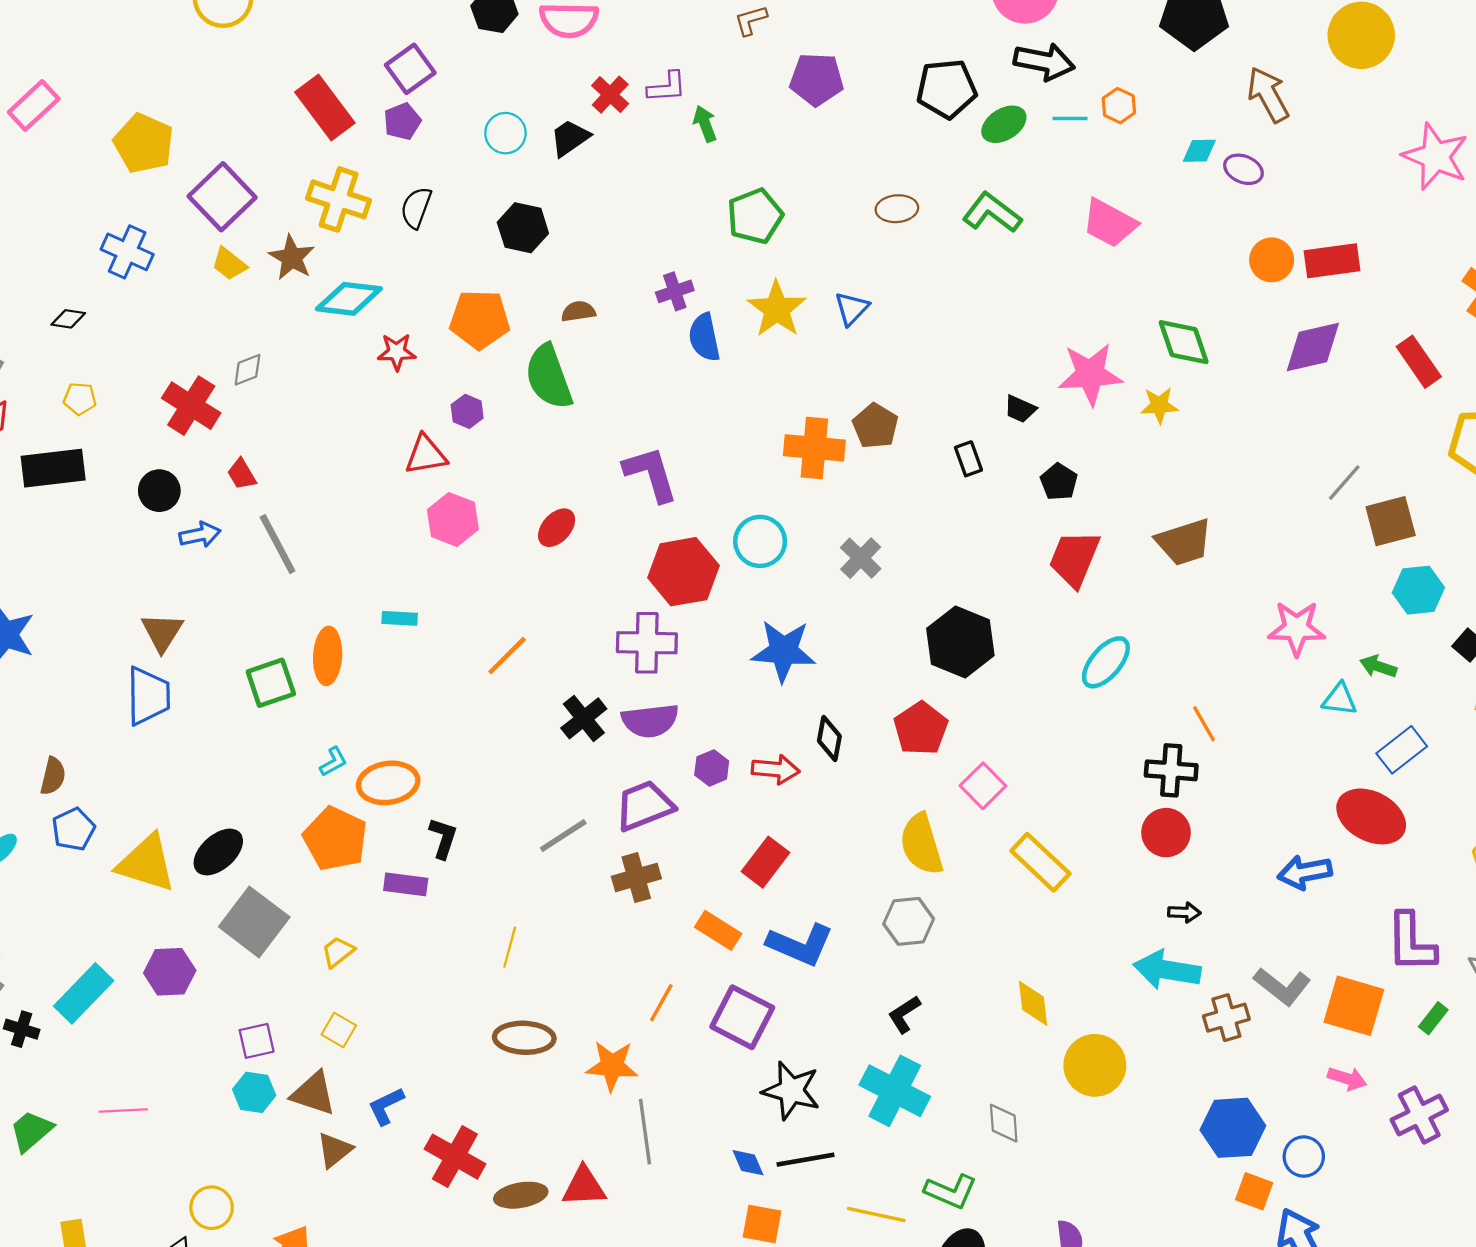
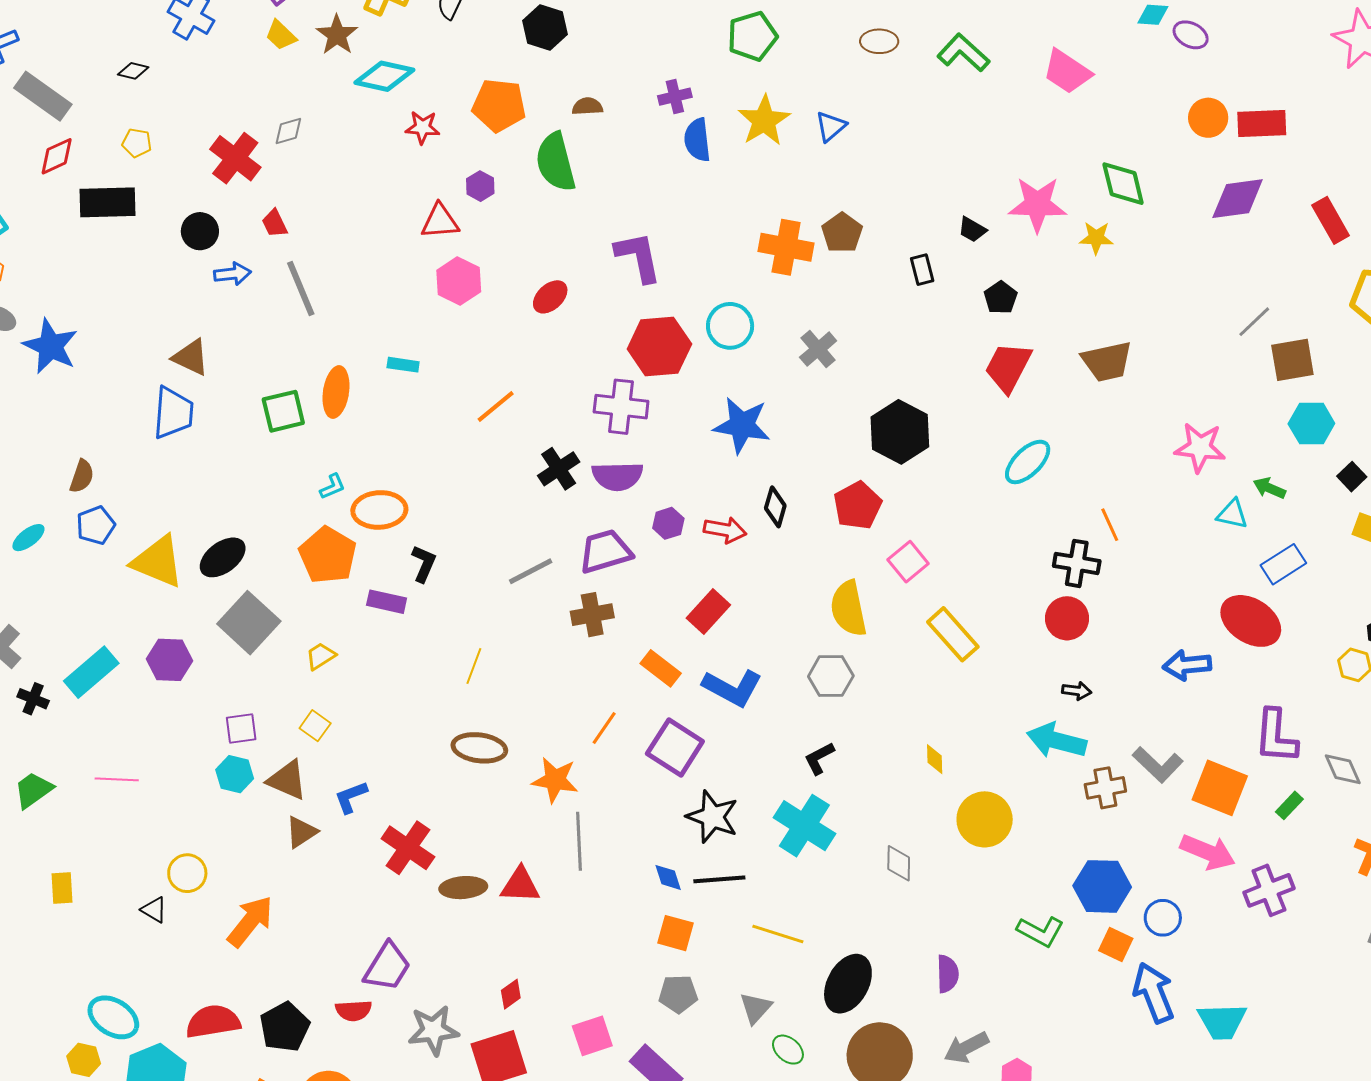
brown triangle: (162, 632) -> (191, 357), turned -42
yellow diamond: (1033, 1003) -> (935, 759), size x0.7
pink arrow: (1347, 1079) -> (1208, 852), size x1.6
green L-shape: (951, 1191) -> (1040, 931), moved

